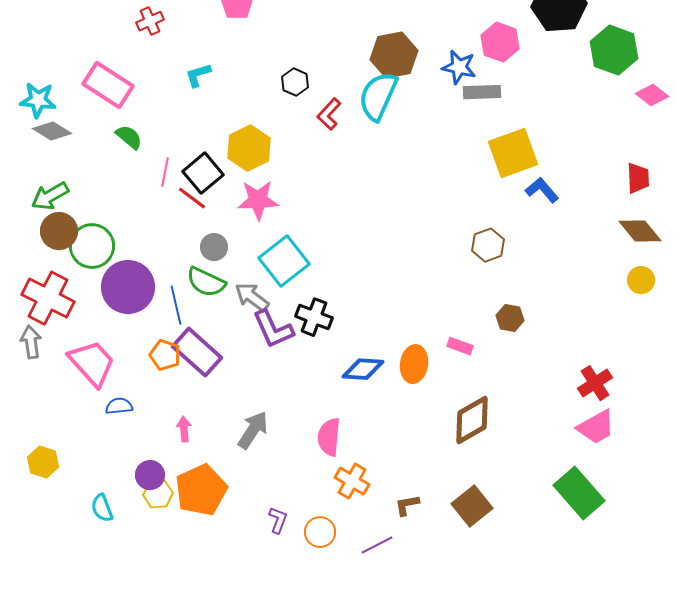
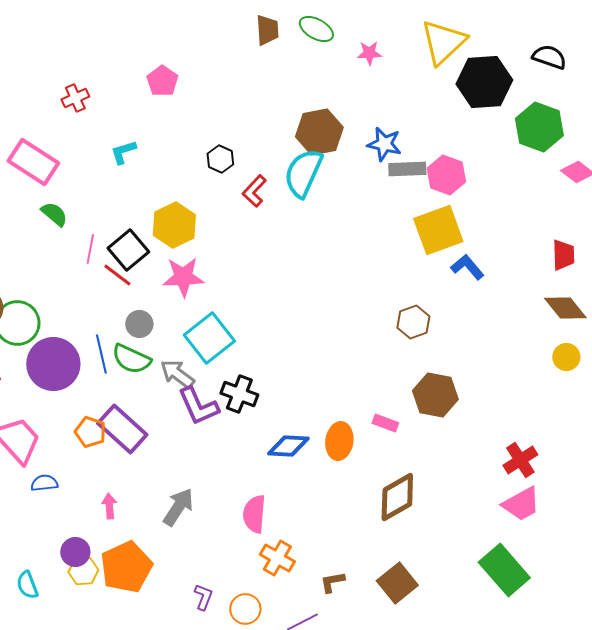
pink hexagon: (500, 42) -> (446, 175), moved
blue line: (176, 305) -> (101, 354), moved
brown hexagon: (510, 318) -> (435, 395), size x1.6

